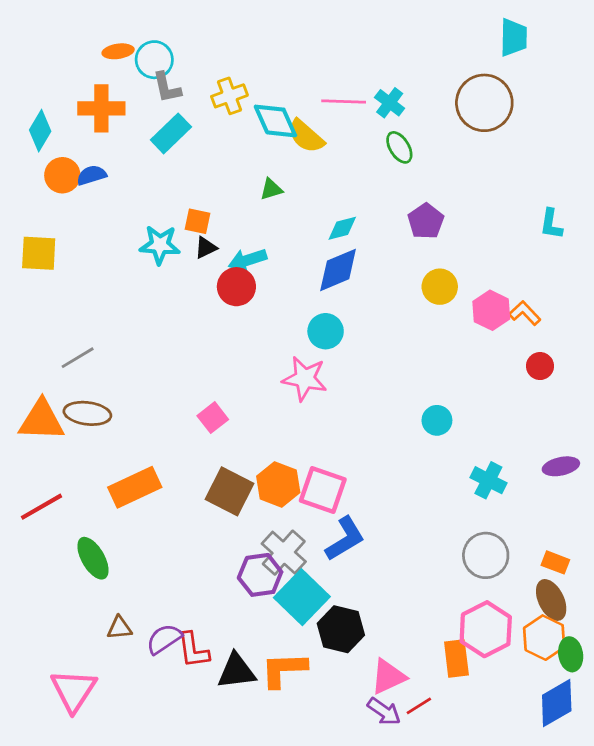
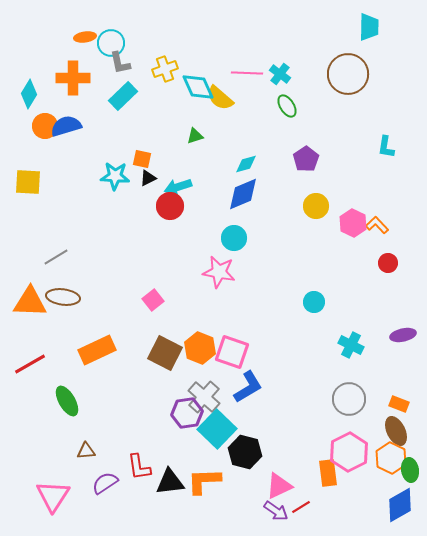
blue semicircle: (92, 175) -> (66, 126), size x1.4
cyan L-shape: (551, 224) -> (386, 147), moved
purple semicircle: (164, 639) -> (105, 483), moved

